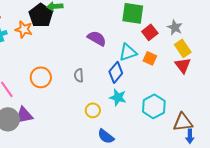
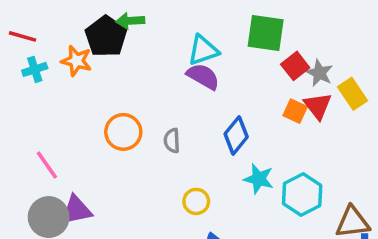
gray star: (175, 27) -> (319, 73), moved
cyan triangle: (128, 52) -> (203, 50), moved
red triangle: (183, 65) -> (318, 106), moved
orange circle: (41, 77) -> (123, 132), moved
cyan star: (118, 97) -> (259, 179), moved

